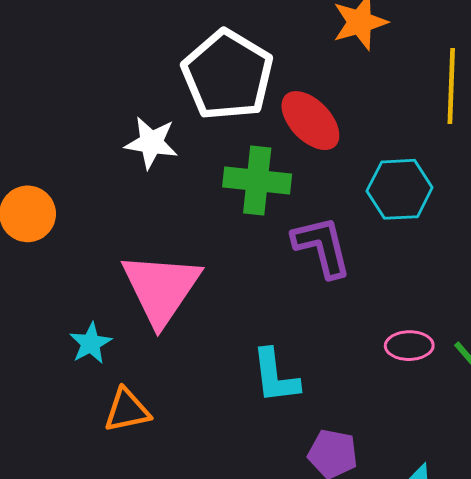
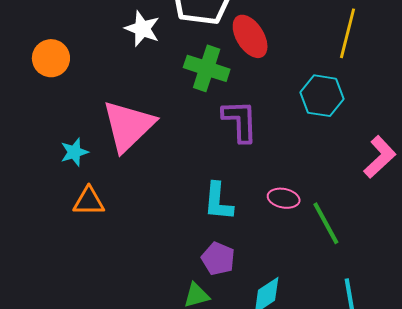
cyan hexagon: (400, 189) -> (322, 96), moved
cyan L-shape: (275, 376) -> (218, 202), moved

